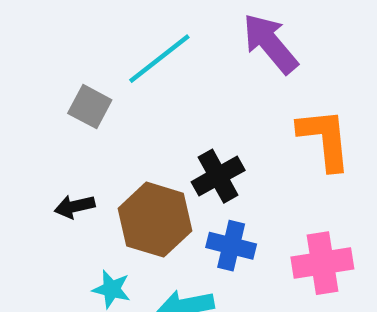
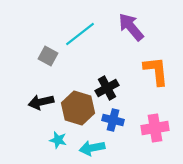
black arrow: (75, 207) -> (41, 102), size x1.4

